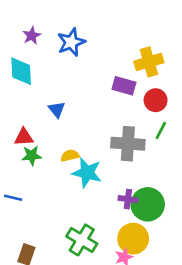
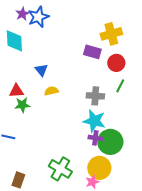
blue star: (71, 42) -> (38, 17), moved
gray cross: (128, 144) -> (95, 96), size x0.7
yellow semicircle: (70, 156) -> (51, 91), moved
cyan star: (87, 173) -> (94, 121), moved

